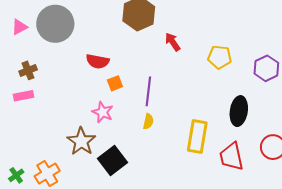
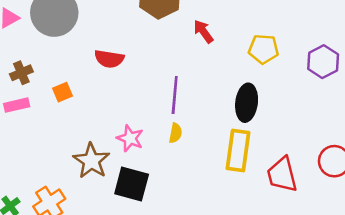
orange square: (115, 83) -> (62, 92), moved
black ellipse: (239, 111) -> (247, 103), moved
pink star: (103, 112) -> (130, 138), moved
black square: (113, 161) -> (132, 184), turned -36

